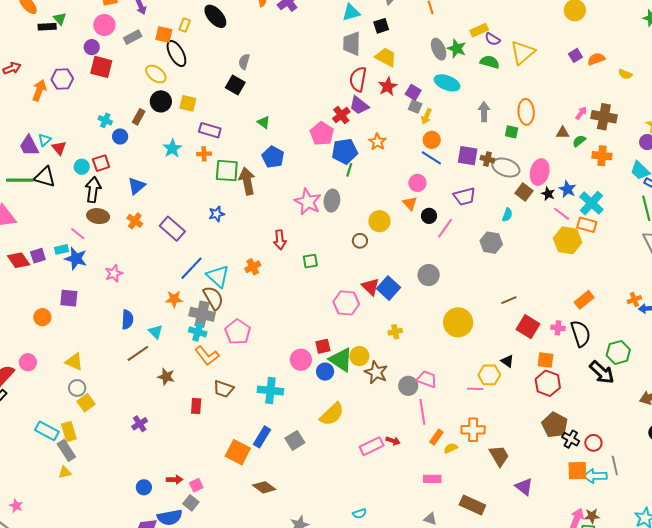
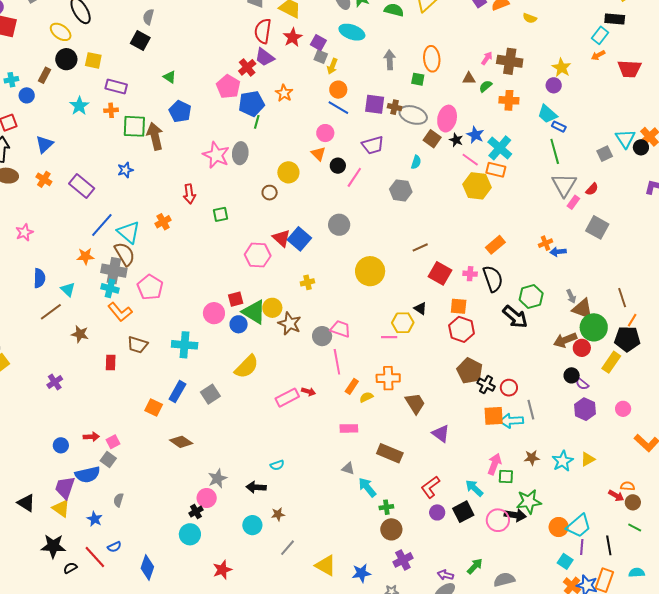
cyan cross: (105, 120) -> (11, 80), turned -32
orange square: (238, 452) -> (154, 408), size x0.7
brown star: (592, 516) -> (532, 458), moved

